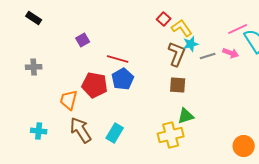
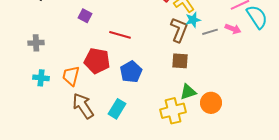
purple square: (83, 40) -> (85, 16), turned -32
blue pentagon: (123, 79) -> (131, 72), moved
cyan cross: (39, 131) -> (41, 78), moved
orange circle: (244, 146) -> (211, 103), moved

